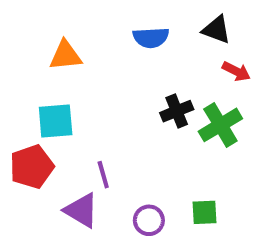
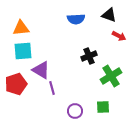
orange triangle: (65, 55) -> (21, 28), moved
cyan square: (56, 121) -> (23, 51), moved
green cross: (220, 125) -> (111, 76), moved
purple triangle: (81, 210) -> (41, 70), moved

